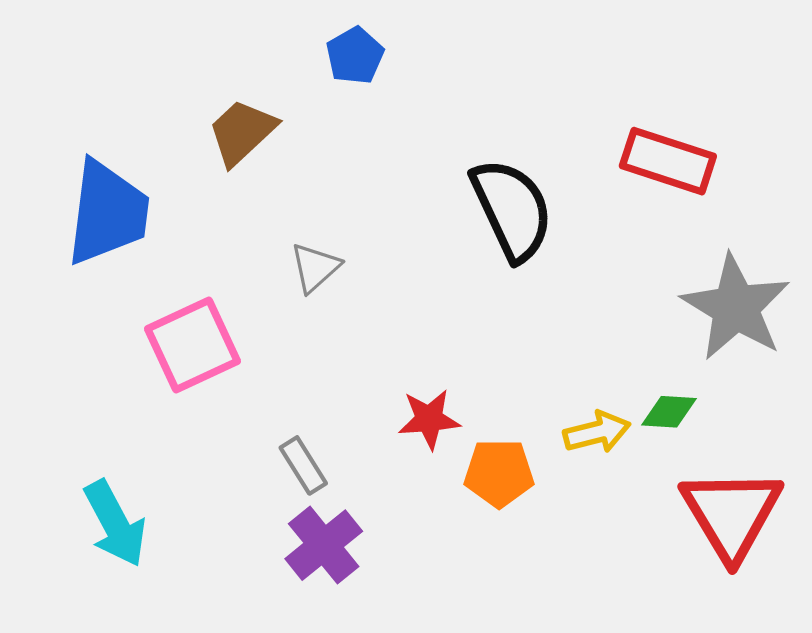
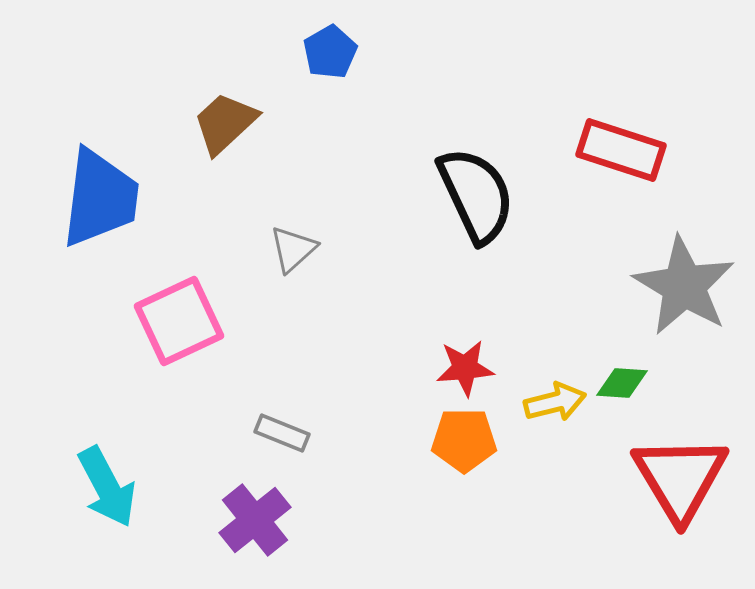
red star: (429, 419) -> (465, 368), moved
gray rectangle: (303, 465) -> (282, 433), turned -36
purple cross: (324, 545) -> (255, 520), moved

